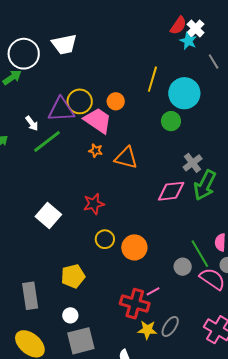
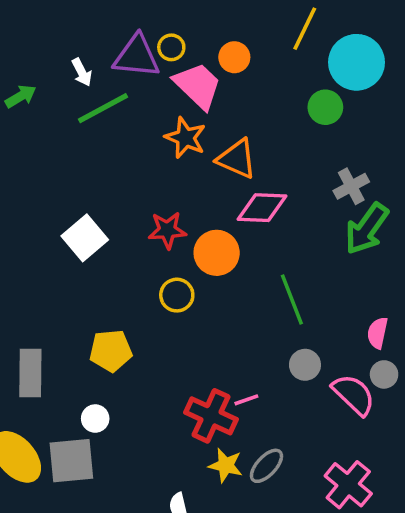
yellow circle: (80, 101) -> (171, 47), size x0.6
orange star: (96, 151) -> (185, 138), size x1.6
pink diamond: (171, 191) -> (262, 208), moved
orange circle: (134, 247) -> (217, 253), moved
green line: (200, 254) -> (292, 299), moved
gray square: (81, 341) -> (71, 461), moved

